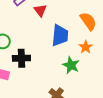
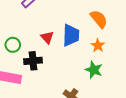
red triangle: (40, 10) -> (47, 37), moved
green star: (71, 65) -> (94, 70), moved

